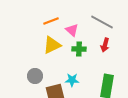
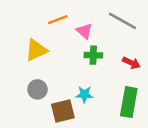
yellow triangle: (52, 45) -> (36, 50), moved
red arrow: (105, 45) -> (131, 63), moved, turned -80

